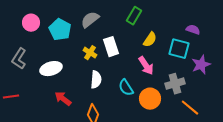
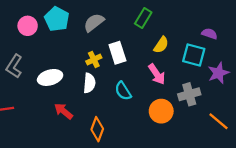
cyan pentagon: (60, 30) -> (57, 19), moved
yellow cross: (90, 53) -> (94, 60), turned 32
white semicircle: (96, 80) -> (89, 83), moved
cyan semicircle: (126, 88) -> (123, 91), moved
orange line: (190, 108) -> (218, 121), moved

